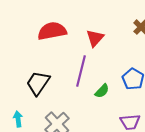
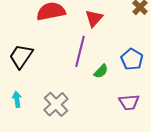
black trapezoid: (38, 83) -> (21, 56), moved

